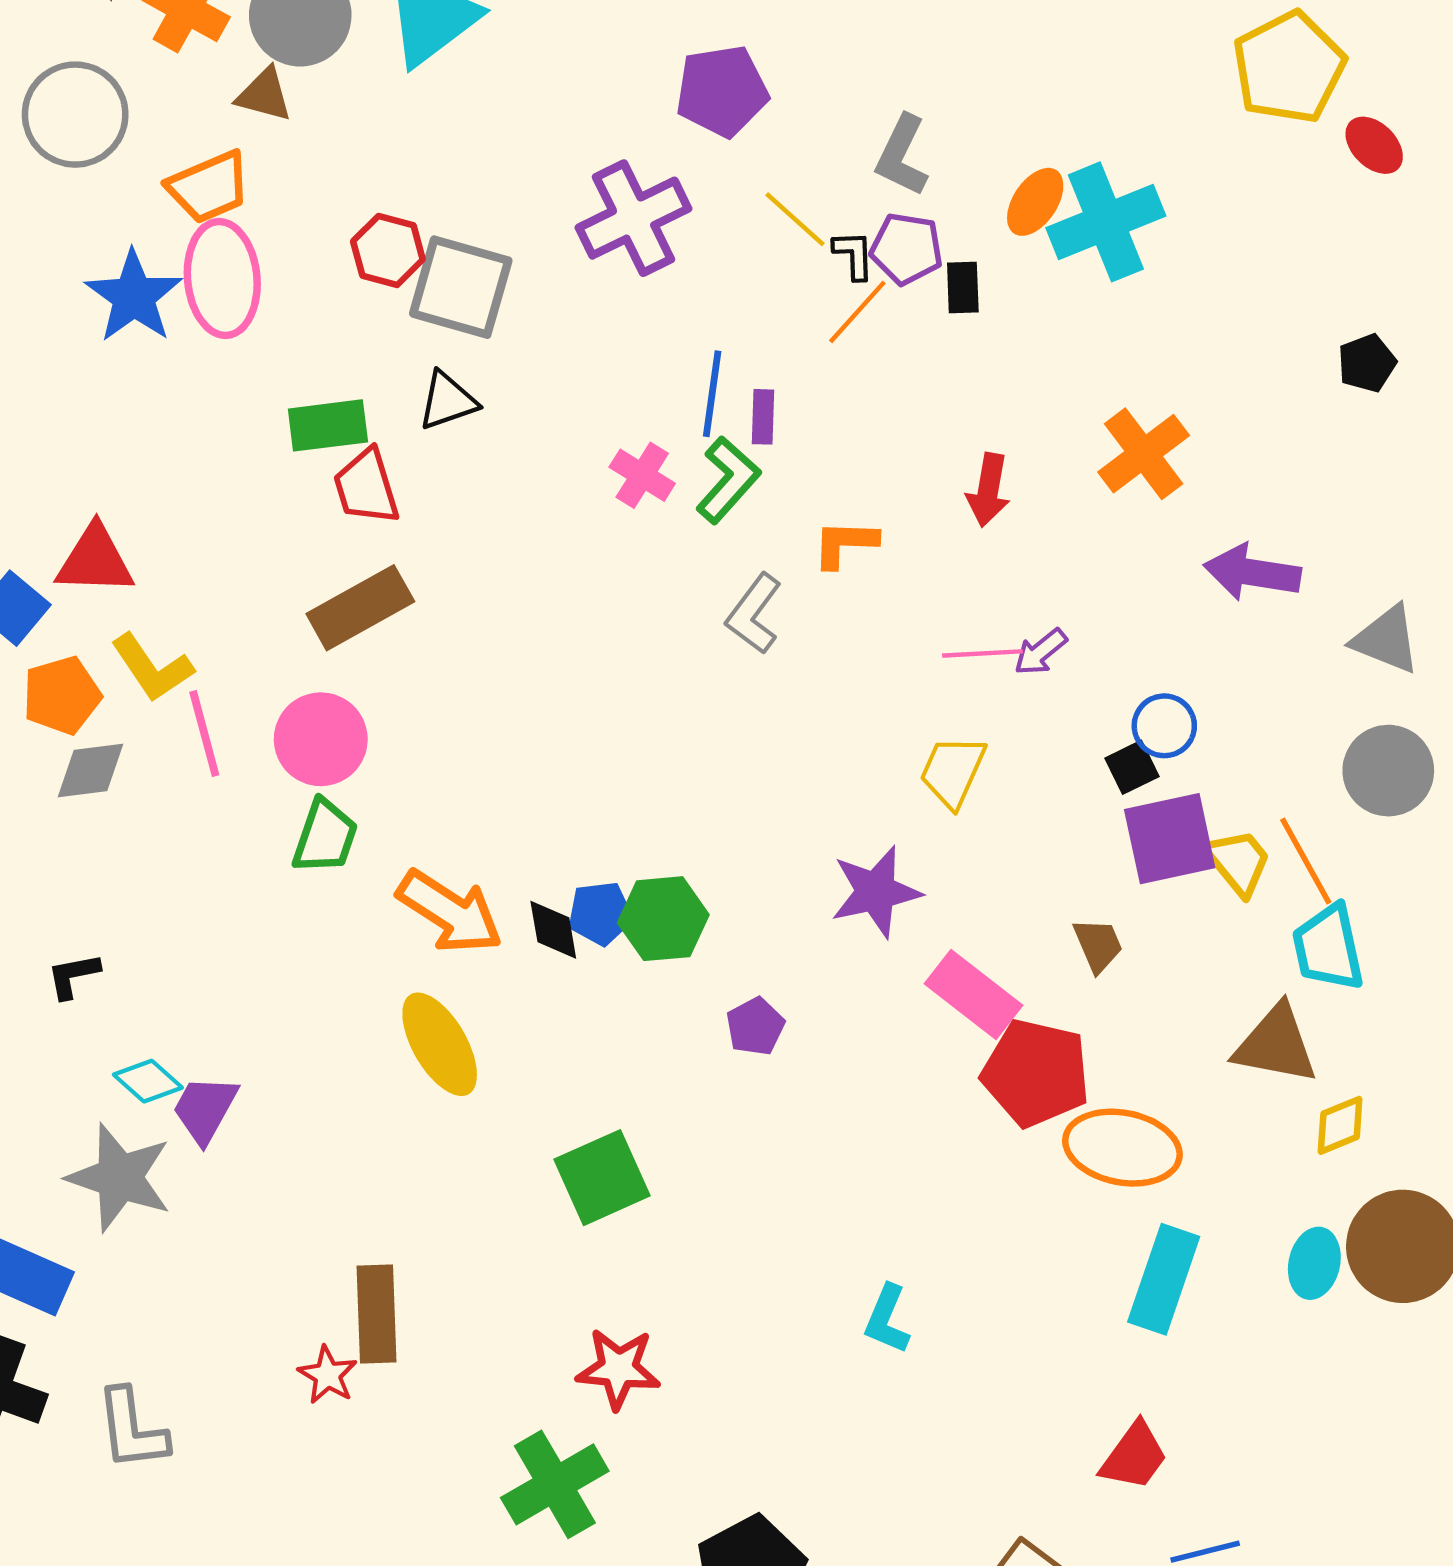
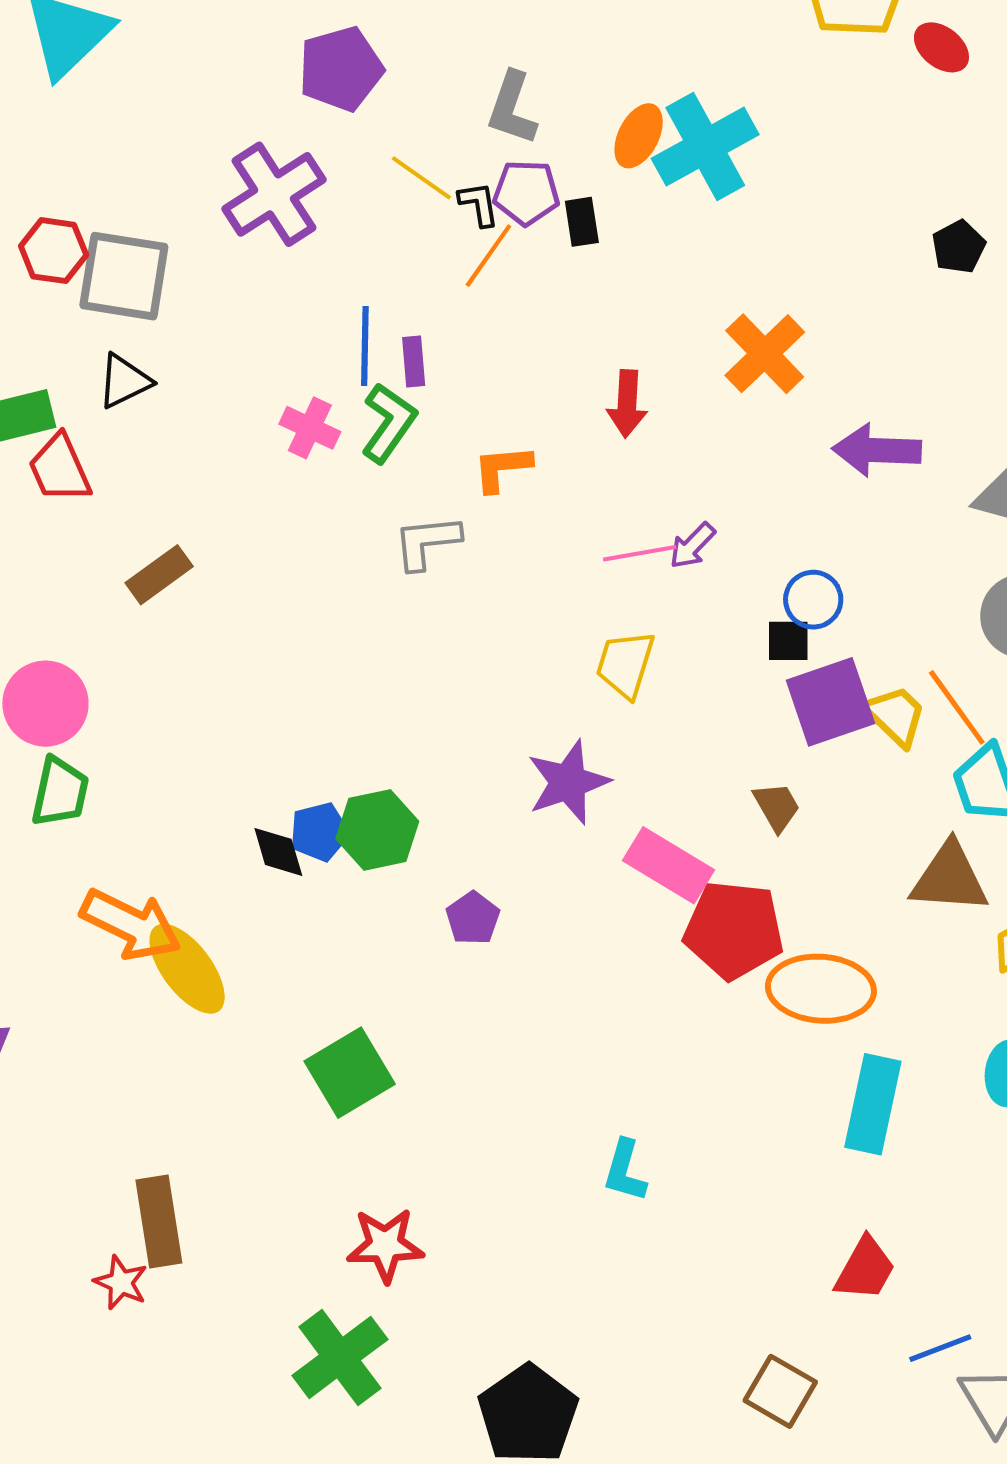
brown rectangle: (360, 608) -> (159, 575), moved, size x0.7
gray L-shape: (754, 614) -> (427, 542), turned 54
black square: (1132, 767) -> (788, 641), turned 33
orange arrow: (450, 912) -> (131, 925), moved

